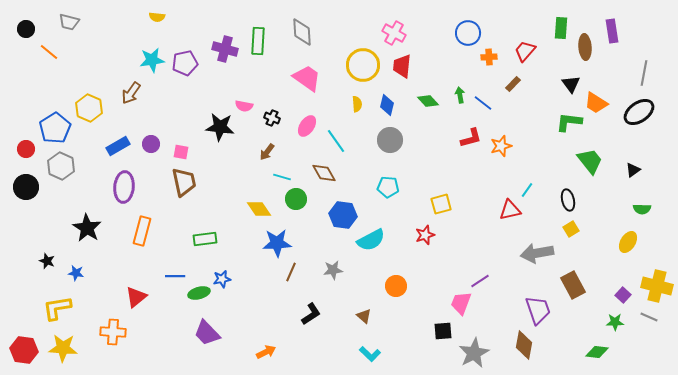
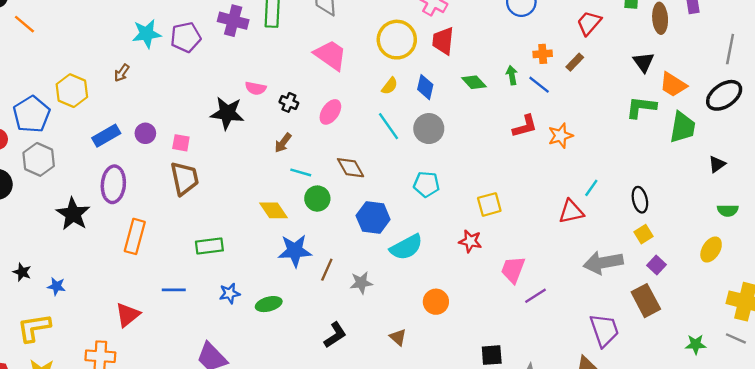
orange cross: (489, 57) -> (543, 54), moved
brown arrow: (131, 93) -> (122, 73), size x0.7
yellow semicircle: (357, 104) -> (390, 86), turned 42
cyan line: (336, 141) -> (388, 126), moved
green trapezoid: (590, 161) -> (683, 127), moved, turned 48
black star: (87, 228) -> (73, 214), moved
red star: (425, 235) -> (470, 241), turned 30
brown line: (291, 272) -> (327, 270), moved
green ellipse: (199, 293) -> (269, 304), moved
purple square: (623, 295) -> (657, 265), moved
pink trapezoid: (461, 303) -> (513, 270), moved

